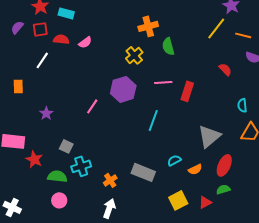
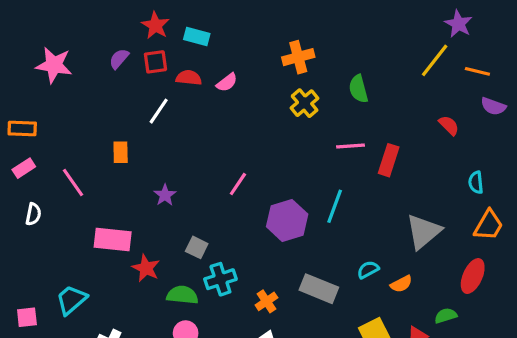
orange cross: (148, 26) -> (298, 57), moved
purple hexagon: (123, 89) -> (287, 220), moved
red ellipse: (224, 165) -> (473, 276), moved

